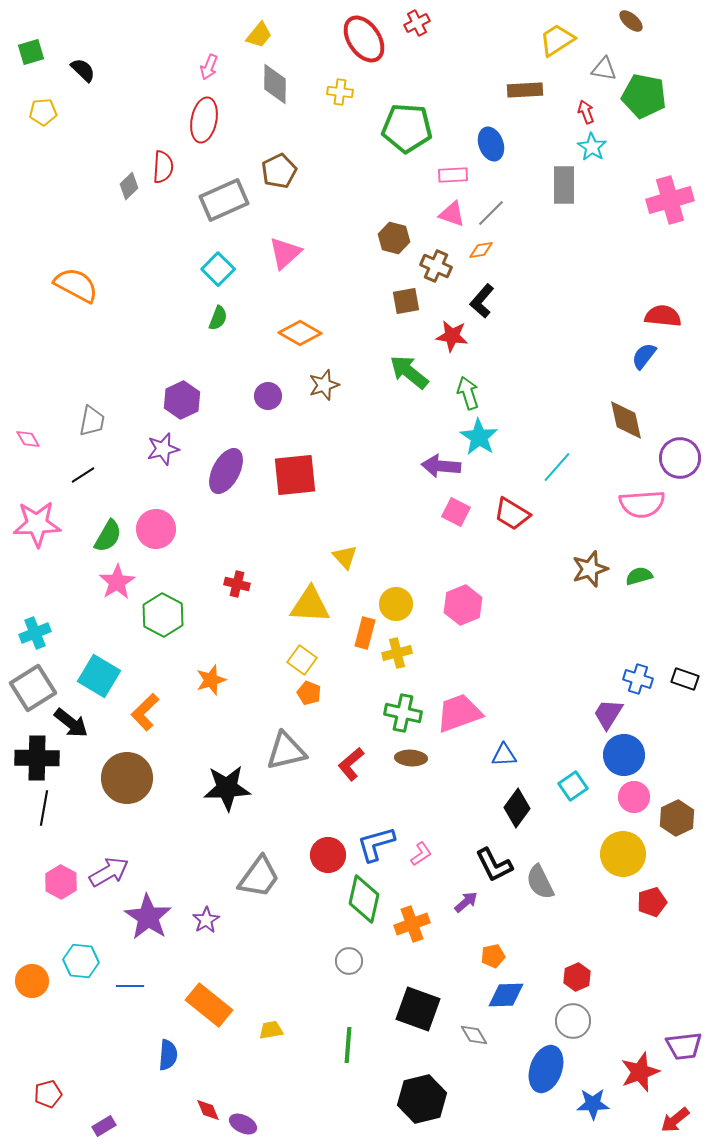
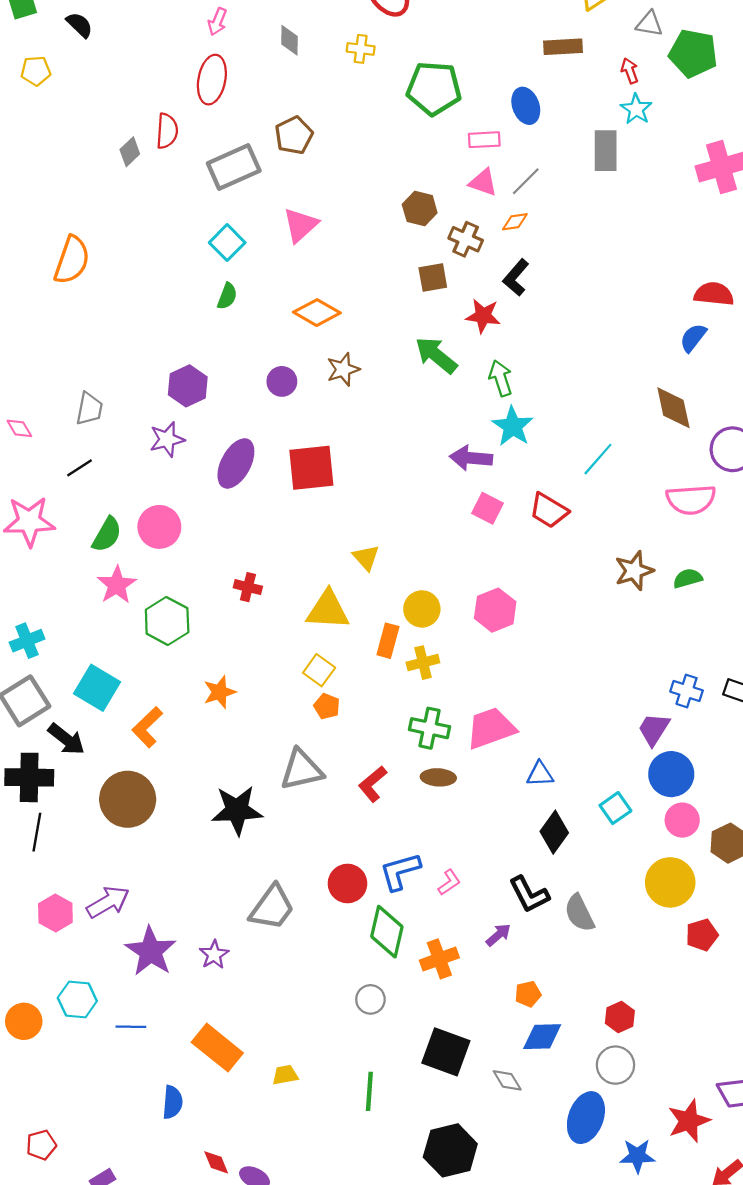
gray diamond: (275, 84) -> (290, 40), size x0.7
orange semicircle: (76, 285) -> (72, 260), turned 81

